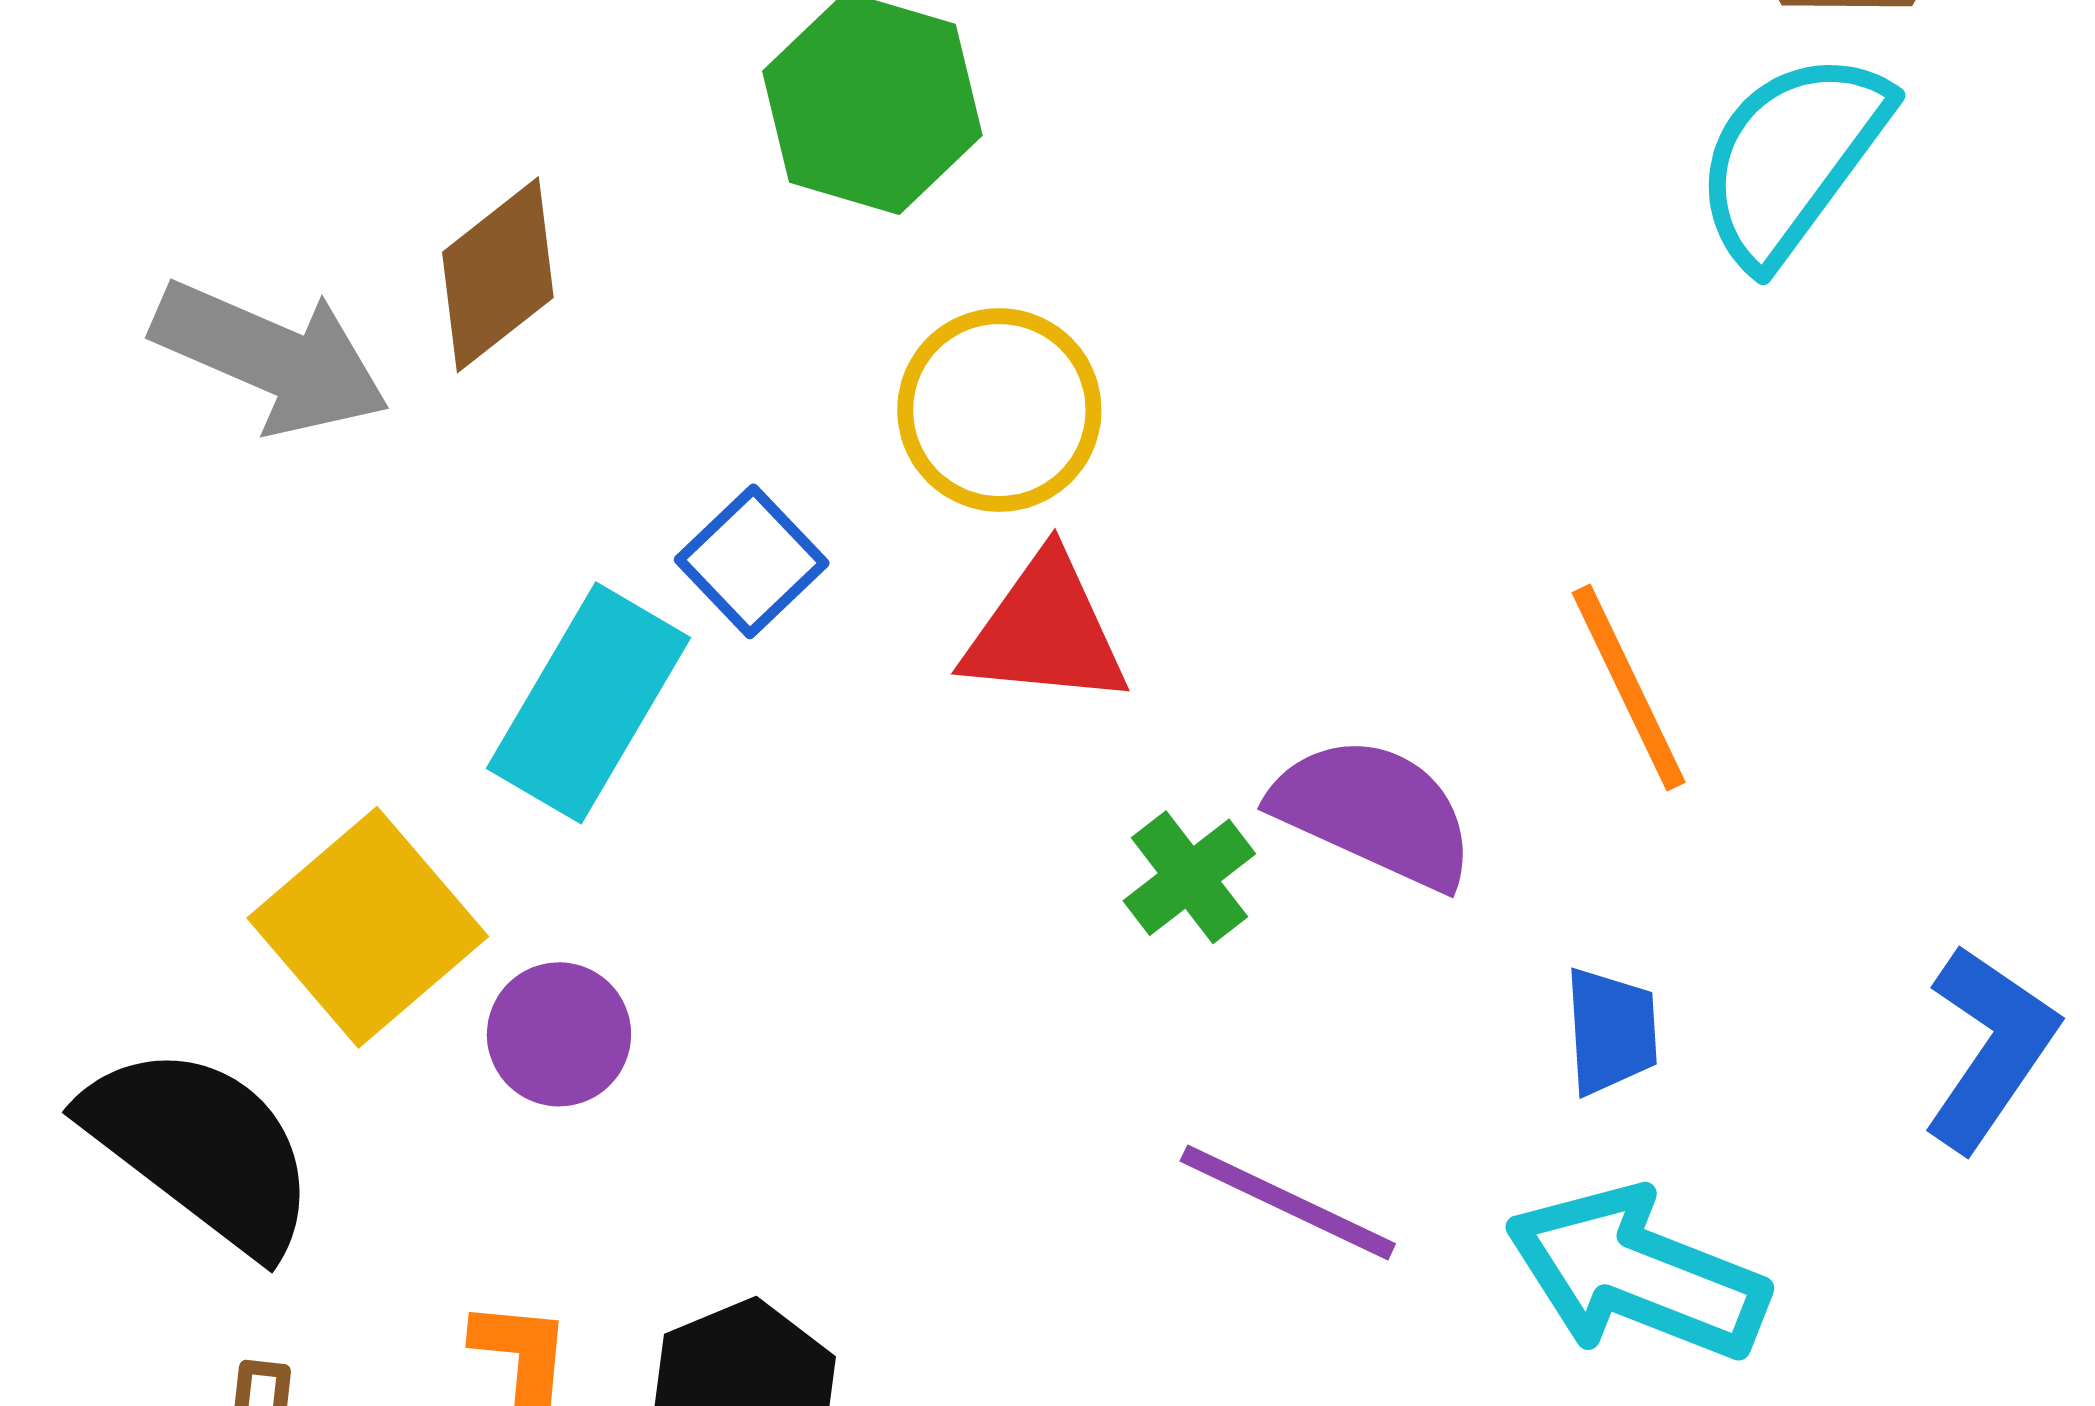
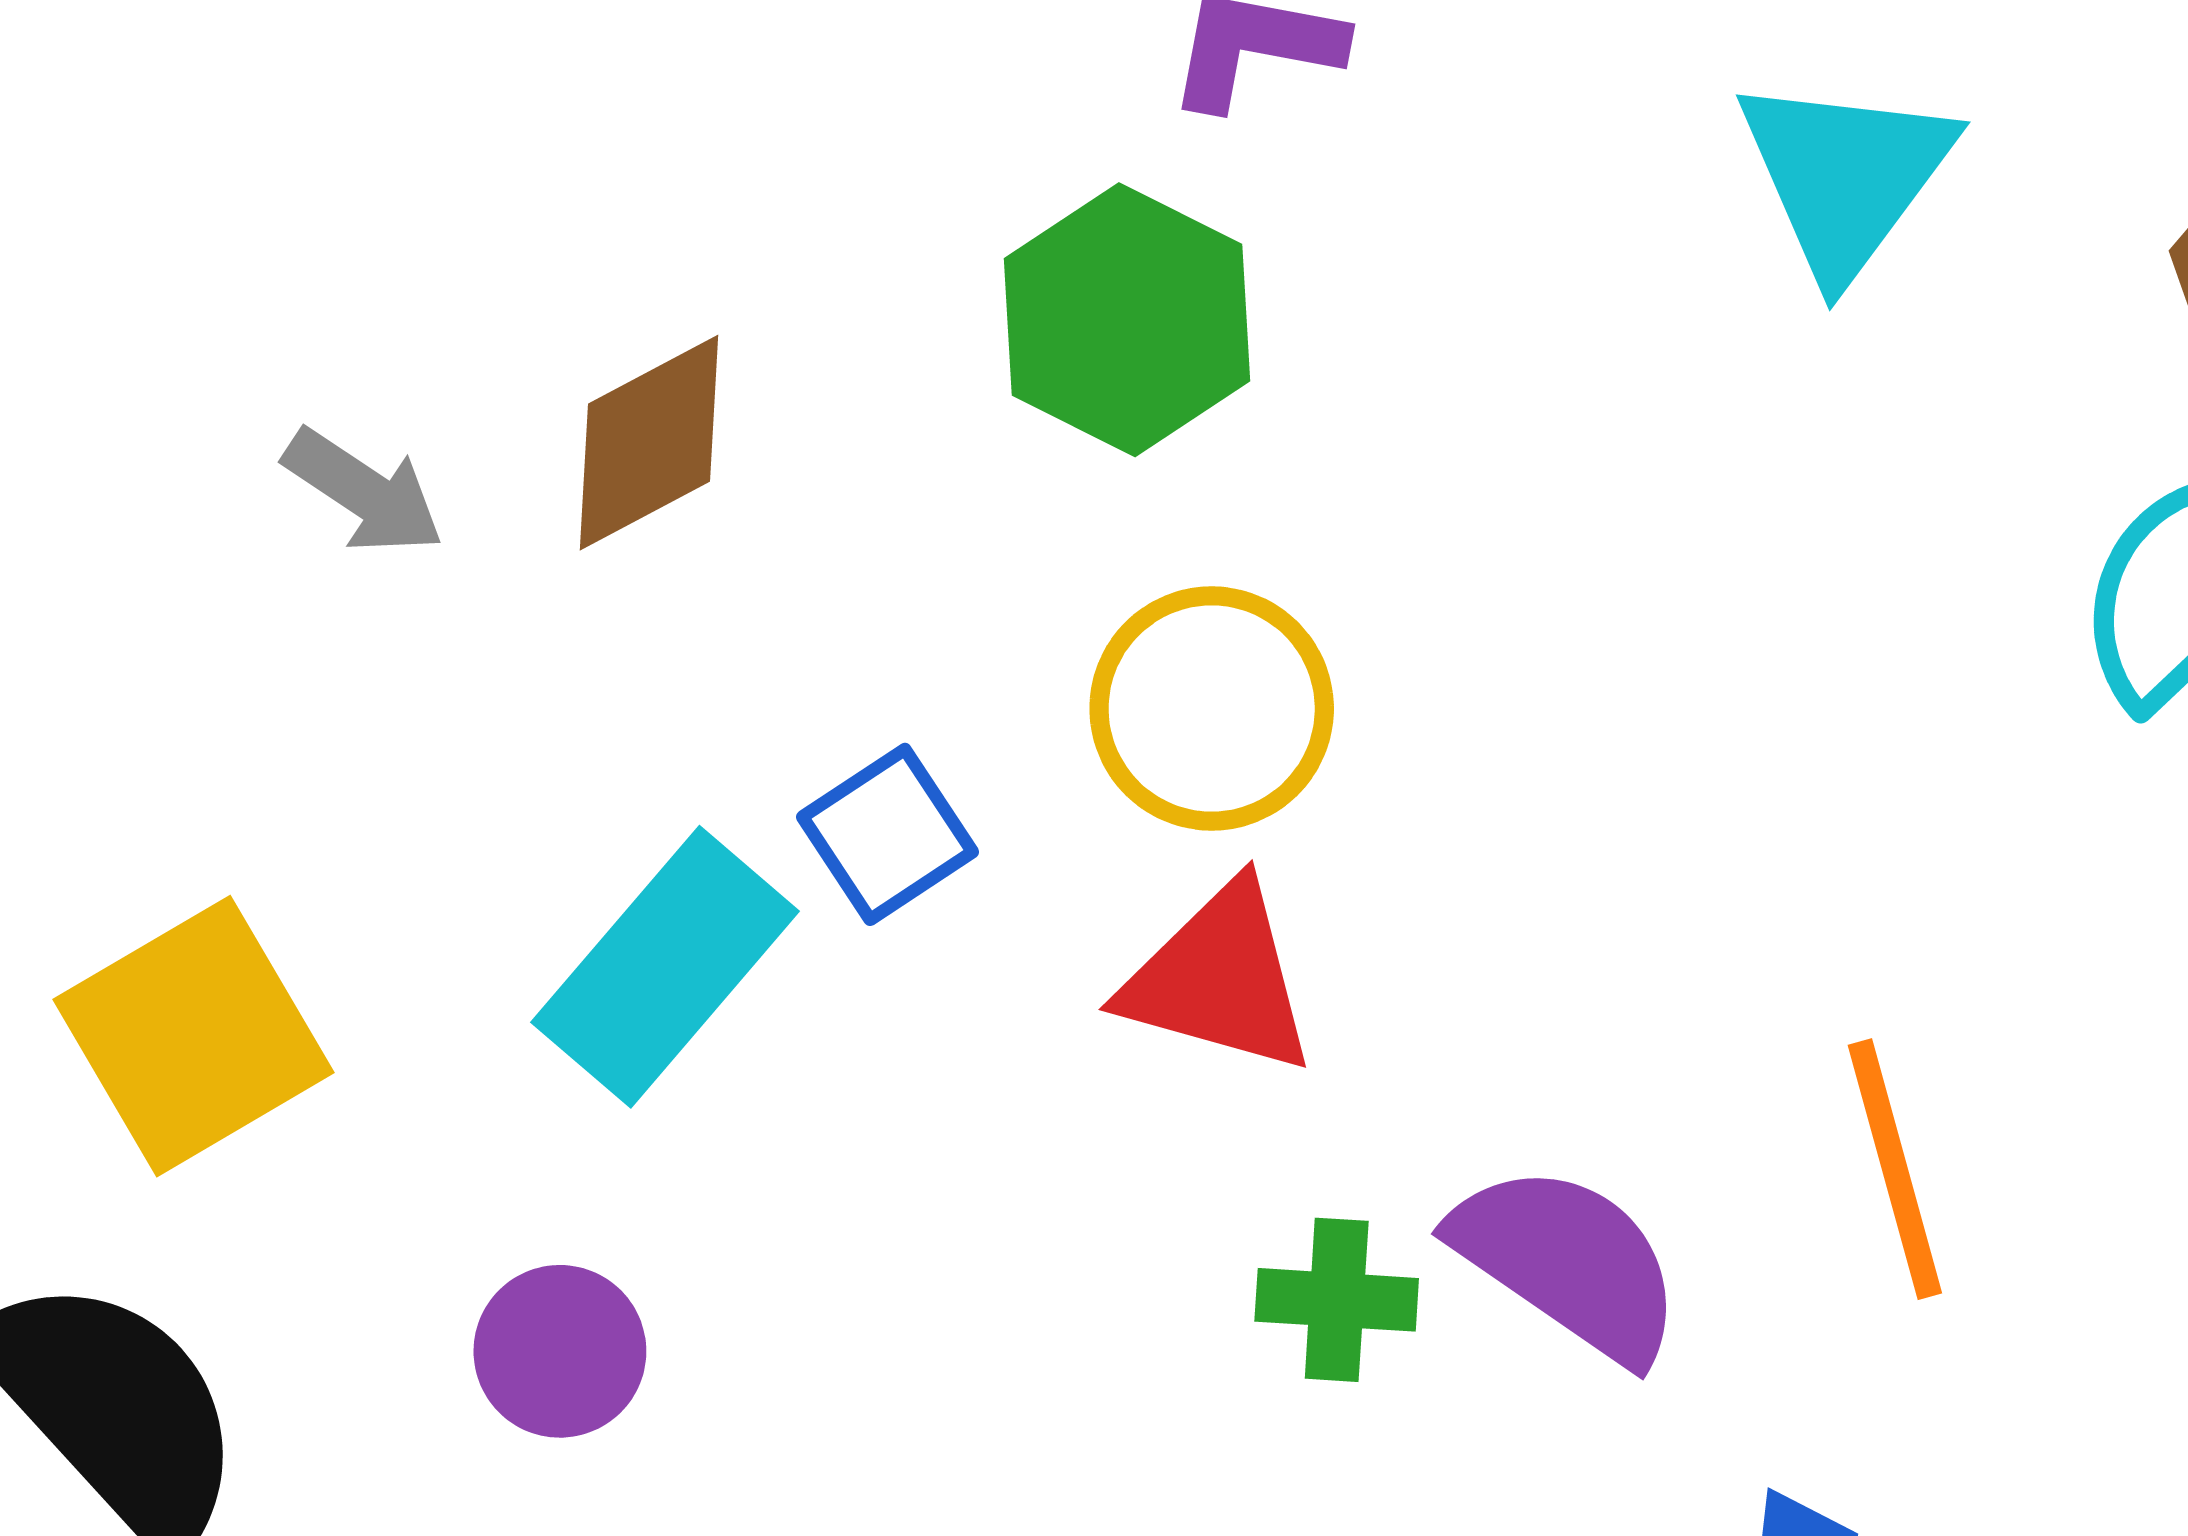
gray arrow: (271, 357) -> (364, 492), size x0.6
green cross: (1189, 877) -> (1337, 1300), turned 31
yellow square: (368, 927) -> (194, 1036), moved

